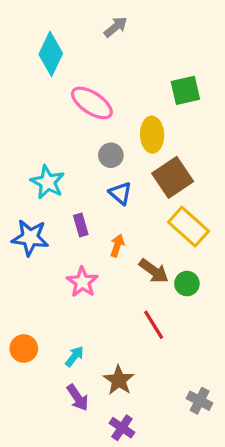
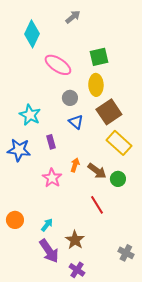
green square: (185, 90) -> (99, 57), moved
orange arrow: (117, 246) -> (75, 165), moved
purple arrow: (78, 398) -> (49, 251), size x1.4

